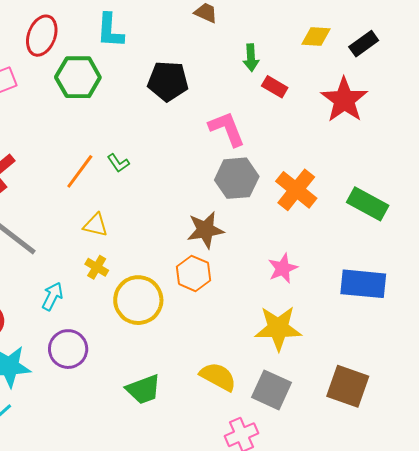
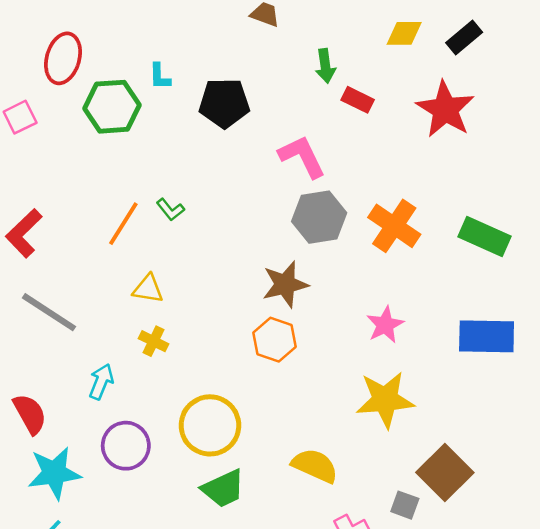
cyan L-shape: (110, 31) -> (160, 76), moved, size x0.6
yellow circle: (138, 300) -> (210, 425), moved
brown square: (348, 386) -> (445, 473), moved, turned 30
gray square: (271, 390) -> (405, 505), moved, size x0.6

